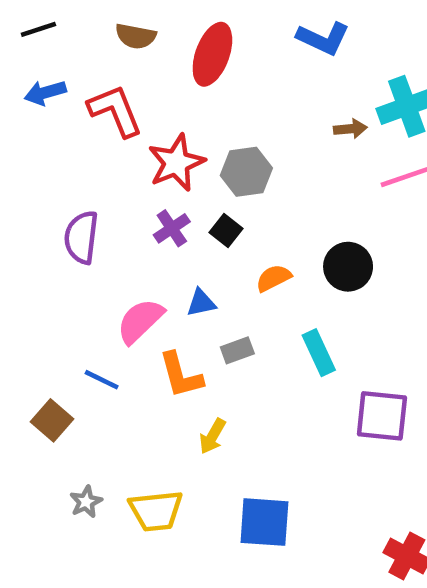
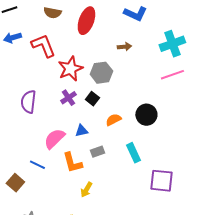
brown arrow: (350, 129) -> (124, 47), moved

